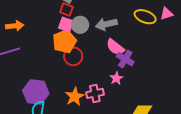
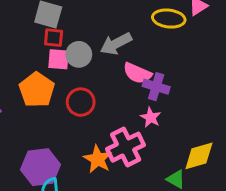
orange pentagon: (65, 41) -> (37, 90), moved
pink cross: (95, 93) -> (126, 147), size x1.4

